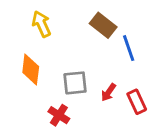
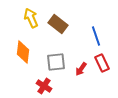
brown rectangle: (103, 25) -> (58, 24), moved
red rectangle: (137, 102) -> (102, 63), moved

